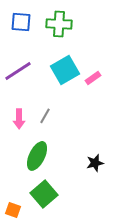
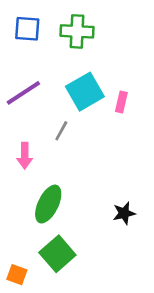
pink rectangle: (93, 78) -> (121, 102), turned -42
gray line: (45, 116) -> (61, 131), moved

